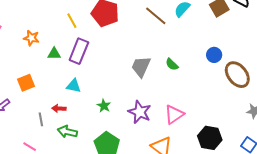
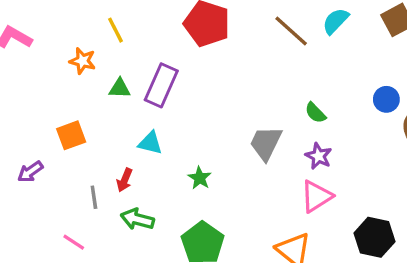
yellow line: (72, 21) -> (115, 30), moved
gray trapezoid: (141, 67) -> (266, 143), moved
red arrow: (59, 108) -> (125, 180), turned -72
purple star: (140, 112) -> (319, 156), moved, size x0.7

